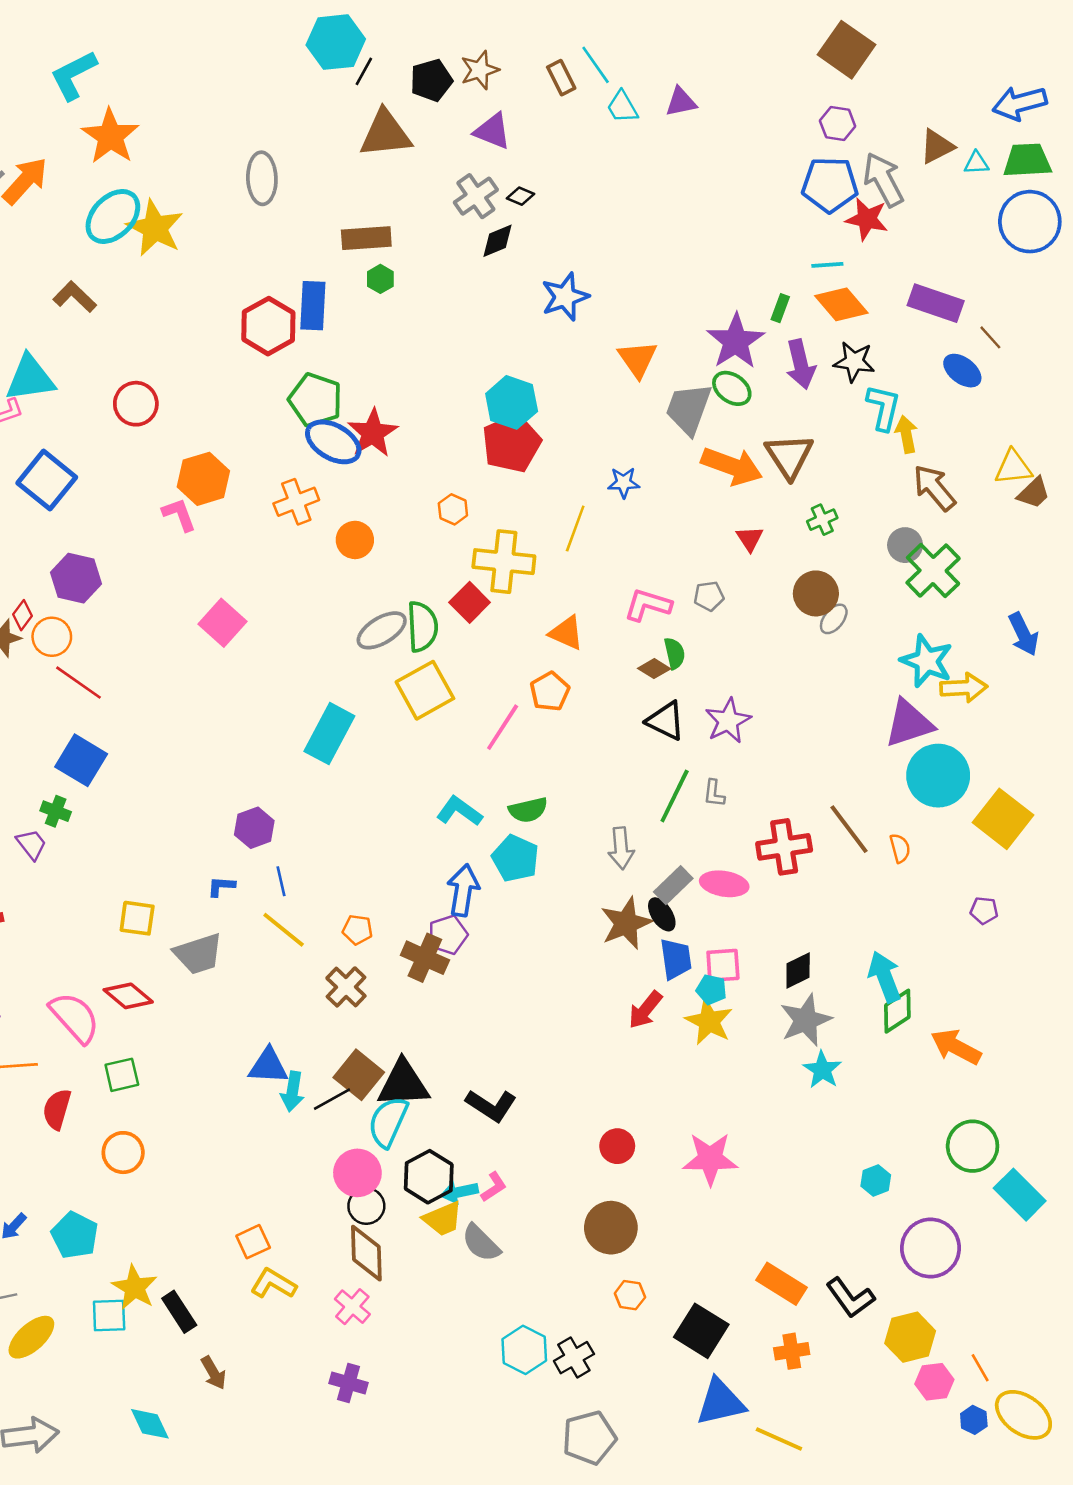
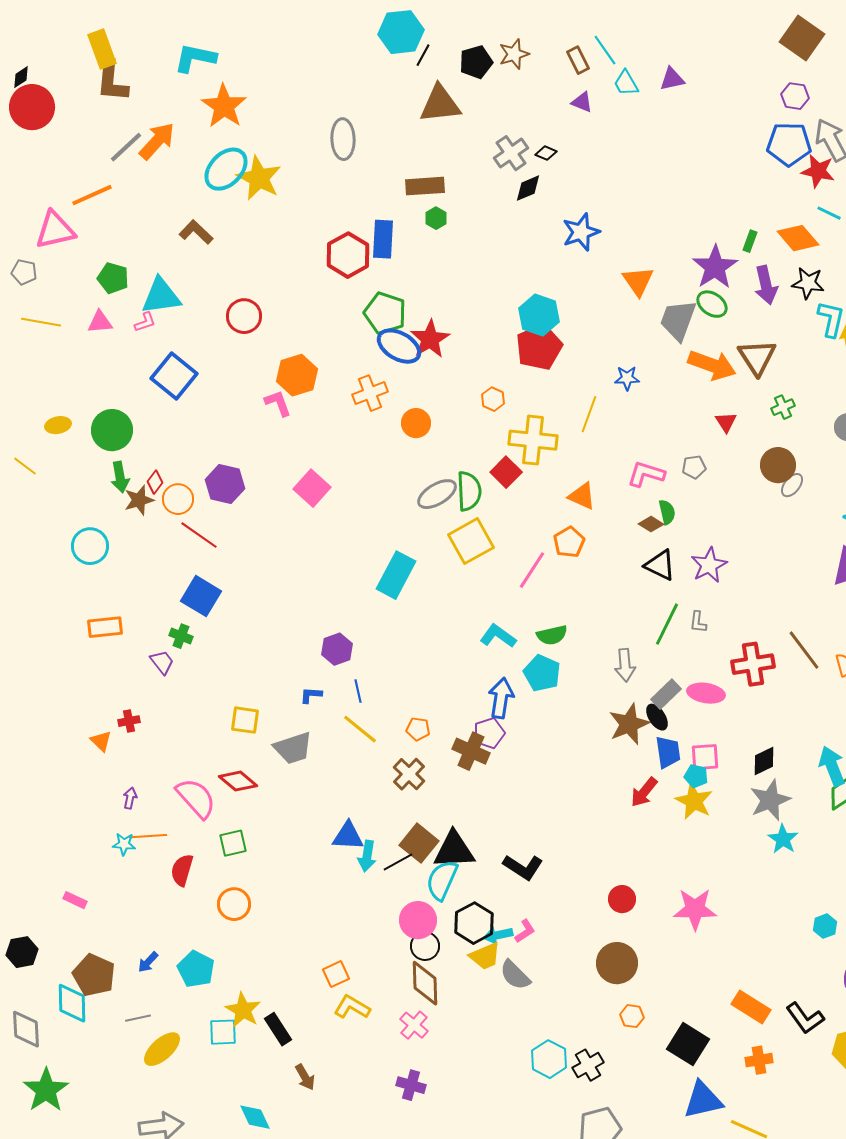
cyan L-shape: (73, 75) -> (195, 58), turned 39
purple triangle: (492, 131) -> (582, 102), moved, size x0.7
cyan line: (827, 265) -> (829, 213), moved, turned 30
purple hexagon: (76, 578) -> (225, 484), moved

